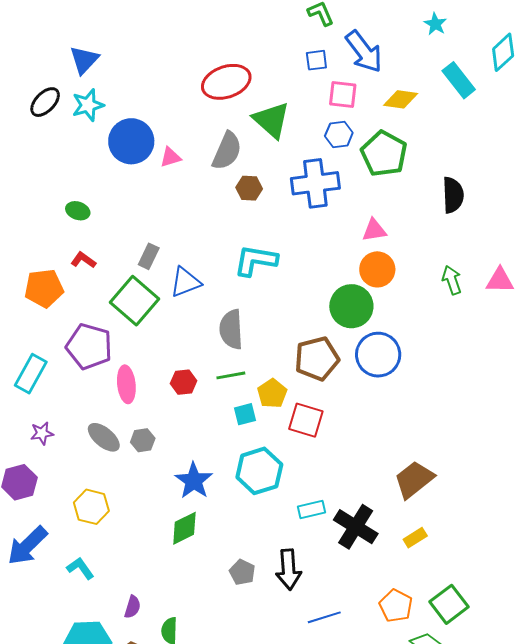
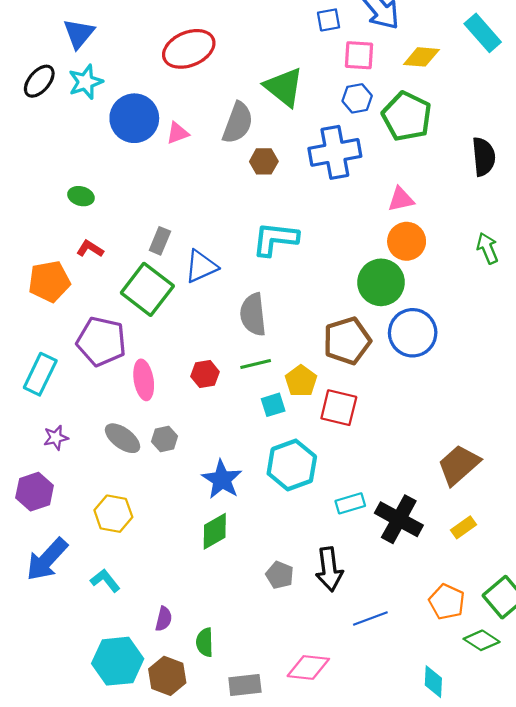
red ellipse: (226, 82) -> (189, 49), moved

